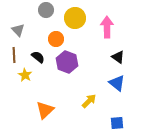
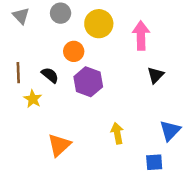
gray triangle: (18, 30) -> (21, 16), moved
black triangle: (118, 57) -> (156, 75), turned 40
blue triangle: (117, 83) -> (170, 131), moved, turned 36
yellow arrow: (89, 101) -> (117, 133), turned -56

